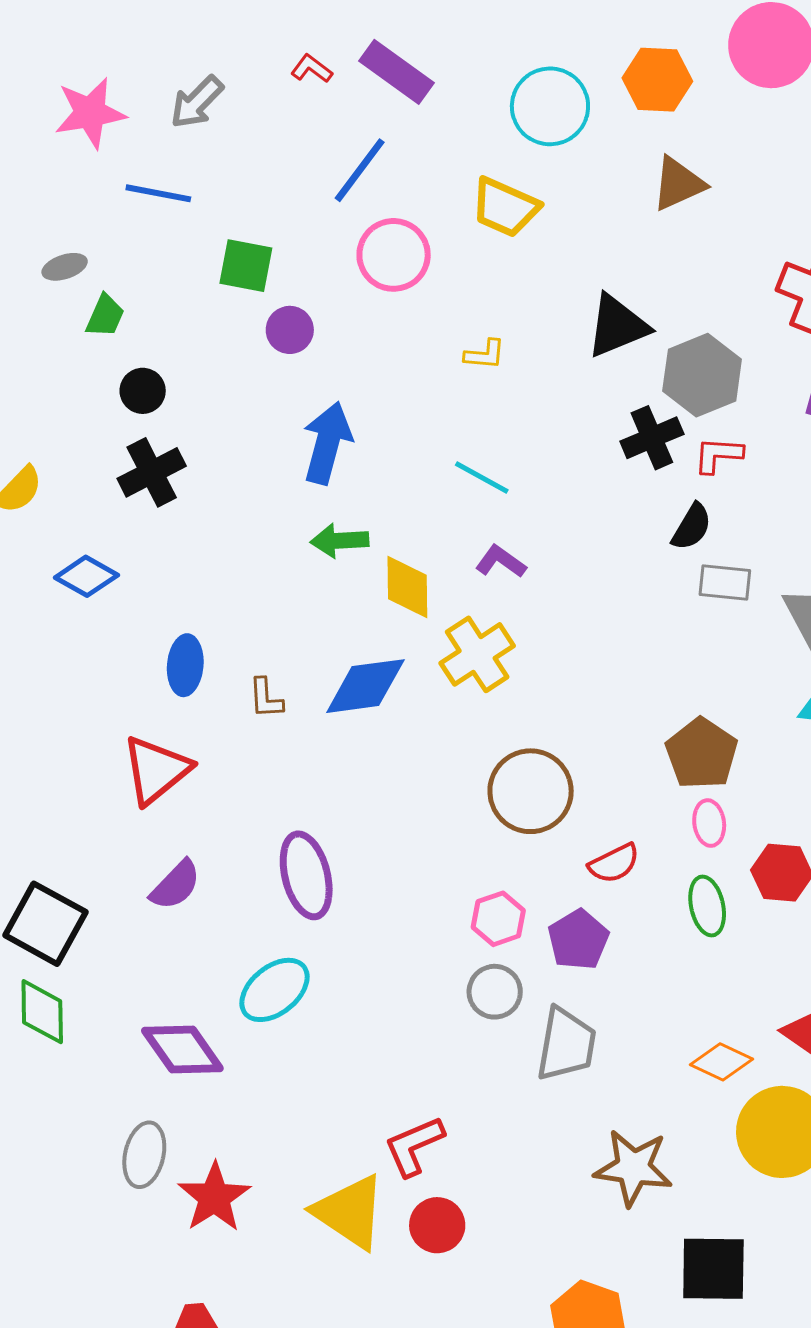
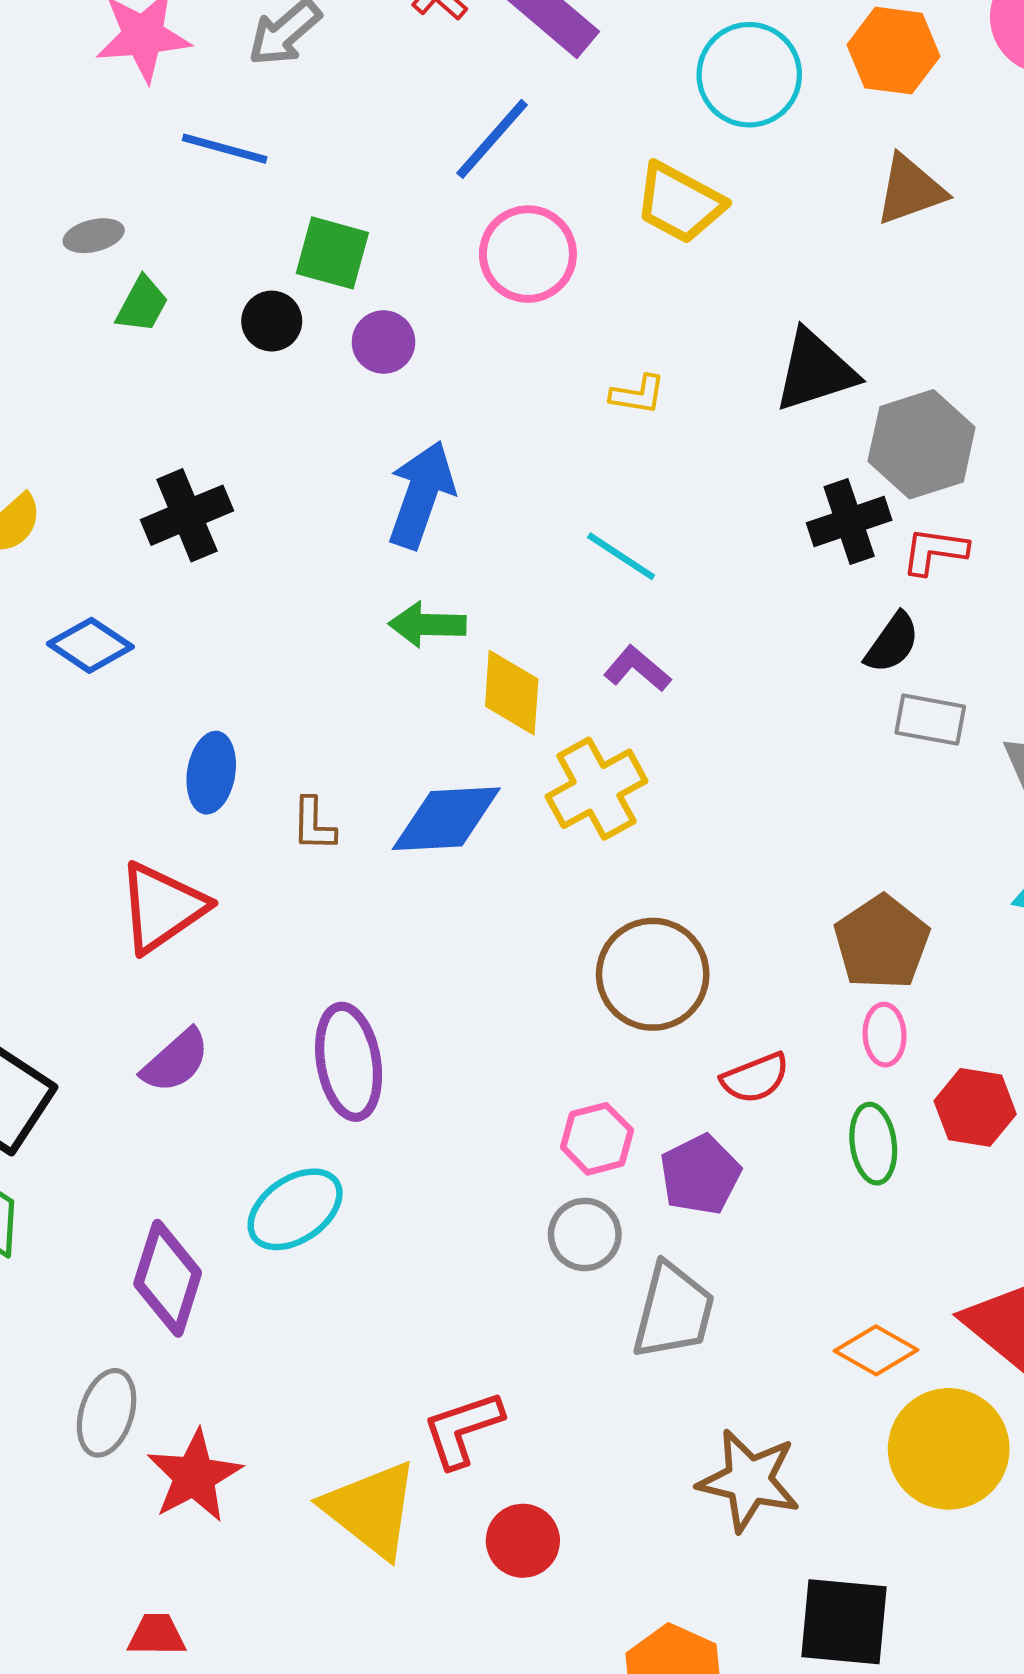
black circle: (143, 391) -> (272, 321), moved
purple diamond: (182, 1050) -> (168, 1278), turned 48
red circle: (437, 1225) -> (523, 1541), moved

